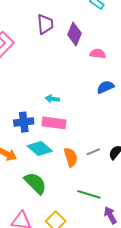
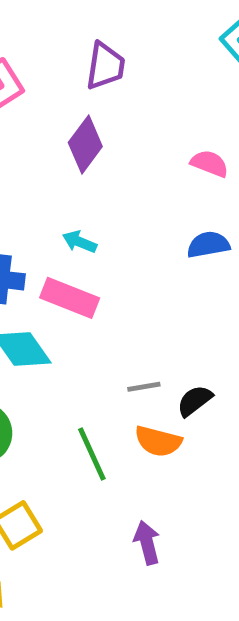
purple diamond: (74, 34) -> (85, 145), moved
orange semicircle: (71, 157) -> (158, 441), moved, turned 108
green line: (89, 194) -> (92, 454), moved, turned 35

